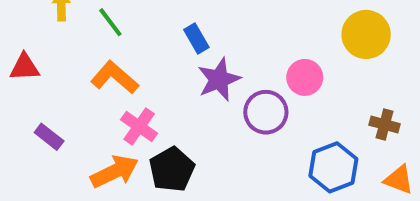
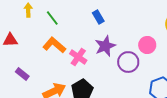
blue rectangle: (196, 39) -> (98, 17), moved
pink cross: (139, 126) -> (78, 57), moved

